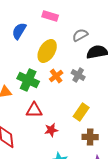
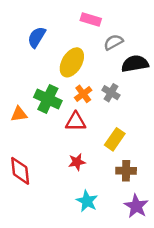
pink rectangle: (50, 16) -> (91, 20), moved
red triangle: (34, 110) -> (76, 122), moved

